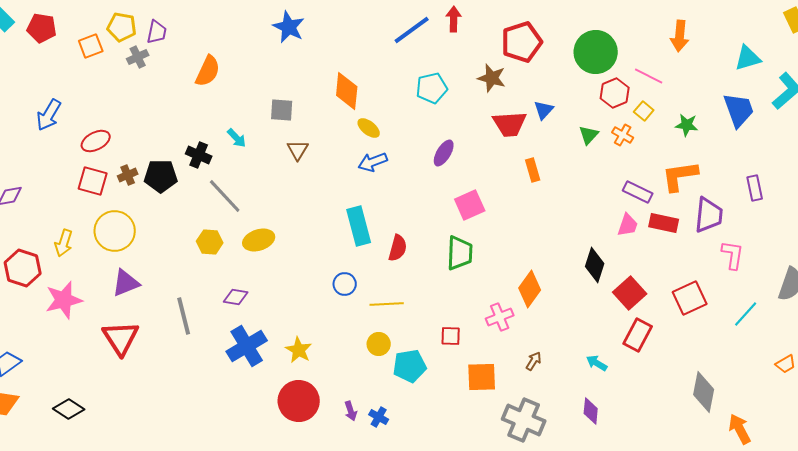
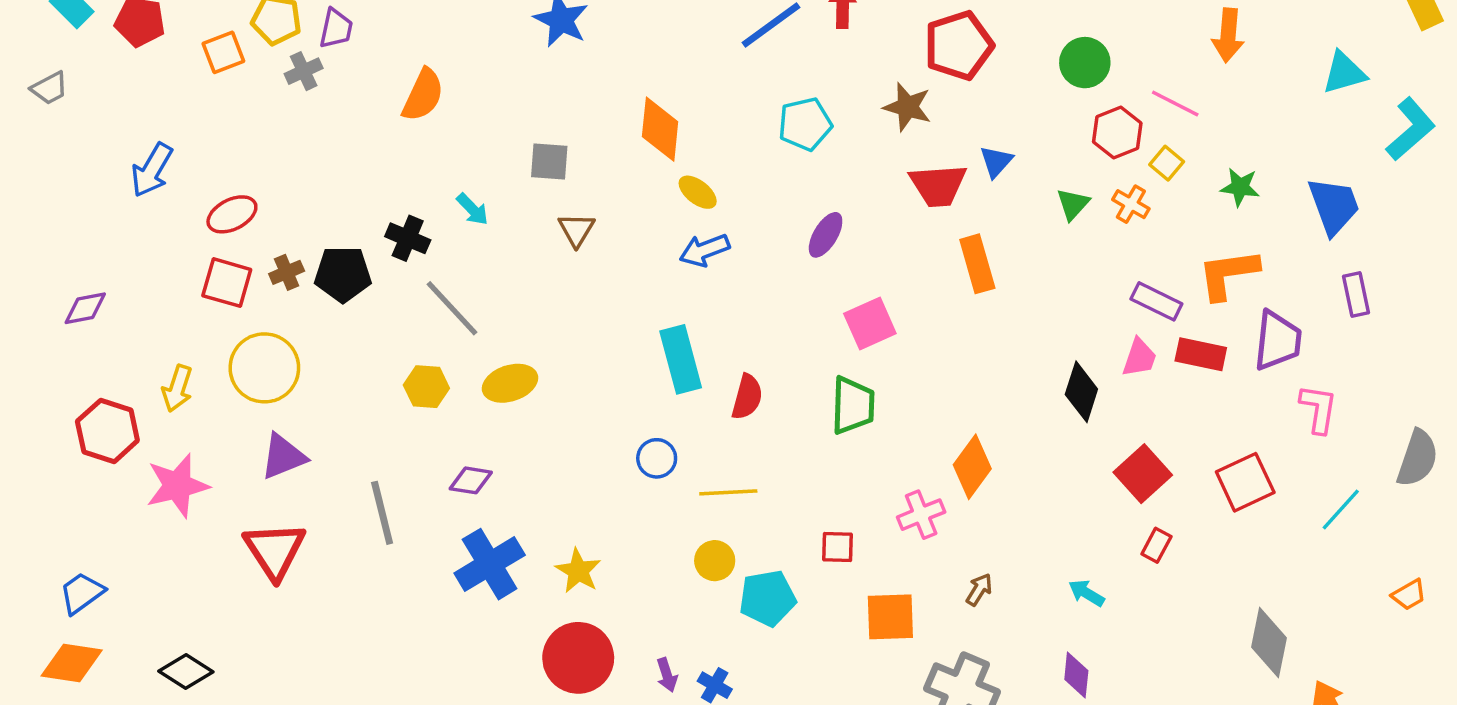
green circle: (596, 52) -> (1085, 63), size x0.7
blue trapezoid: (739, 110) -> (1334, 206), moved
orange rectangle: (533, 170) -> (977, 264), size x1.4
black diamond: (595, 265) -> (1081, 392), moved
red rectangle: (638, 335) -> (1156, 545), size x0.6

